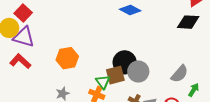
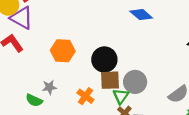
black circle: (125, 62) -> (104, 59), moved
green triangle: (103, 82) -> (121, 96), moved

